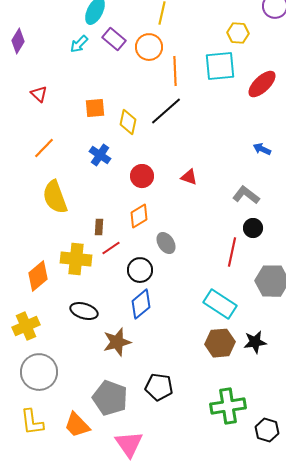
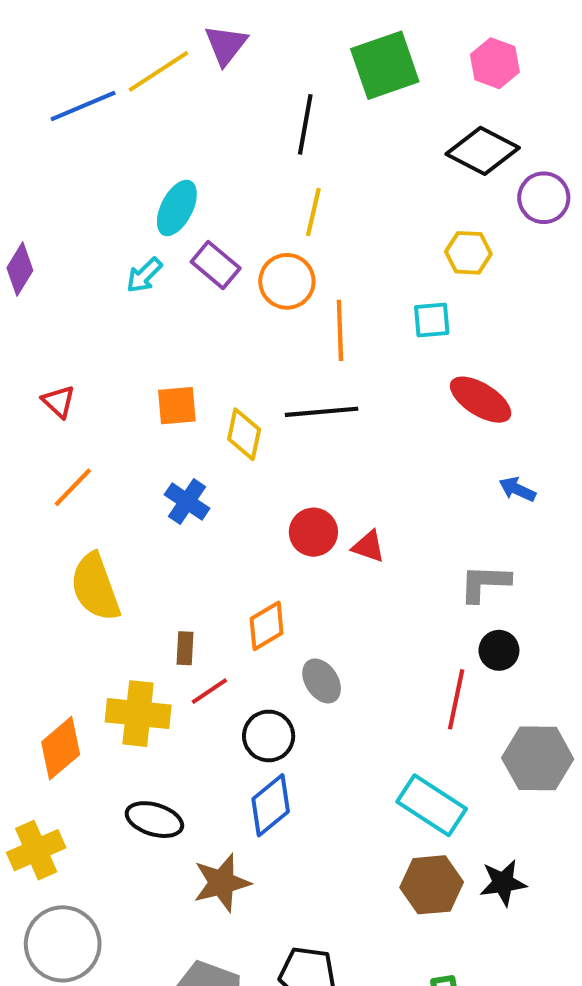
cyan square: (220, 66) -> (432, 320), size x0.6
red ellipse: (262, 84) -> (481, 400), moved, turned 76
red triangle: (39, 94) -> (59, 402), moved
black line: (166, 111) -> (322, 412), turned 36
red circle: (142, 176) -> (313, 532), moved
gray L-shape: (246, 195) -> (485, 583), turned -36

